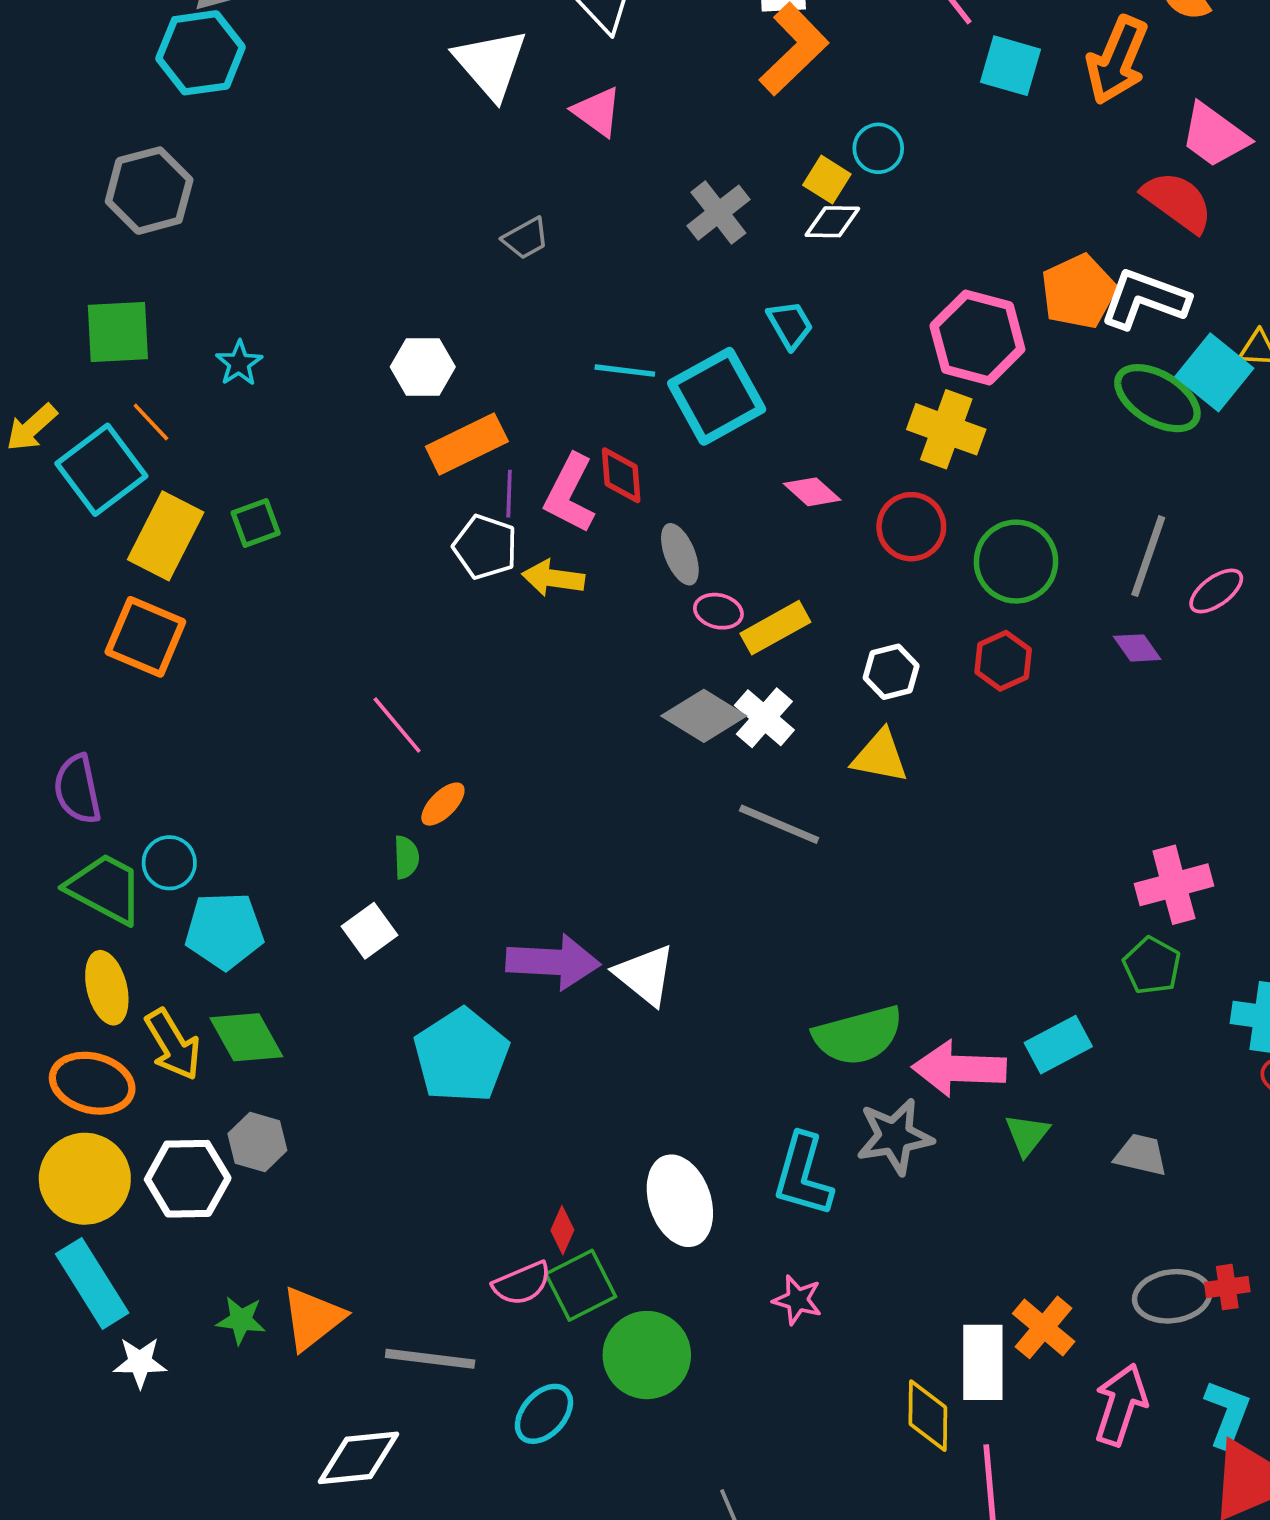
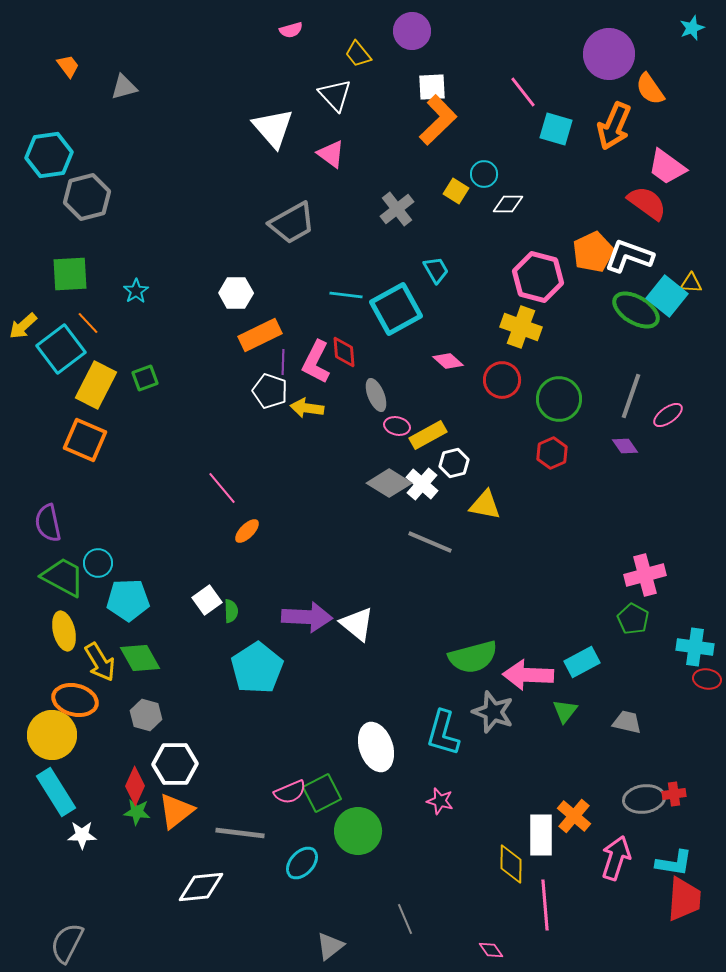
cyan hexagon: (201, 53) -> (49, 155), moved
white diamond: (832, 222) -> (508, 204), moved
gray trapezoid: (526, 238) -> (292, 223), size x1.8
white hexagon: (891, 672) -> (454, 463), moved
green semicircle: (406, 857) -> (231, 611), moved
orange ellipse: (92, 1083) -> (75, 700), moved
gray star: (895, 1136) -> (493, 712), turned 30
white hexagon: (188, 1179) -> (175, 764), moved
red diamond: (562, 1230) -> (135, 786), moved, size x1.5
cyan L-shape: (1227, 1414) -> (674, 863), turned 78

